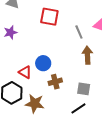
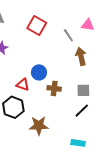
red square: (49, 17) -> (37, 26), turned 30
brown cross: (55, 82) -> (54, 88), turned 32
brown star: (35, 104) -> (39, 126), moved

